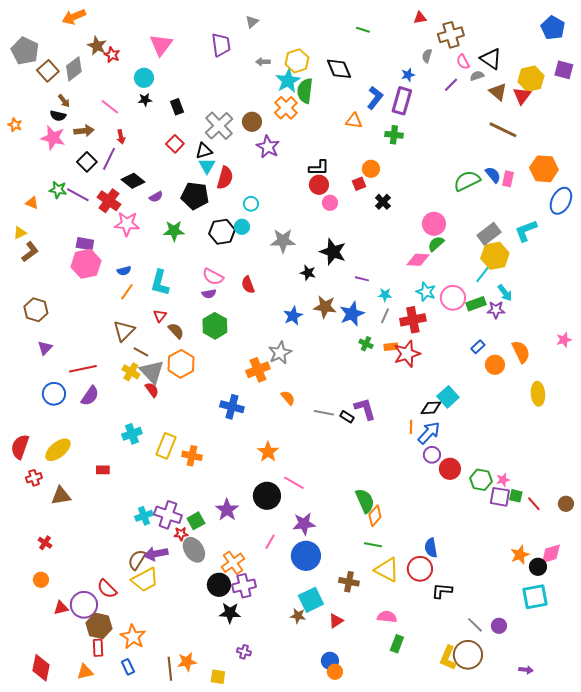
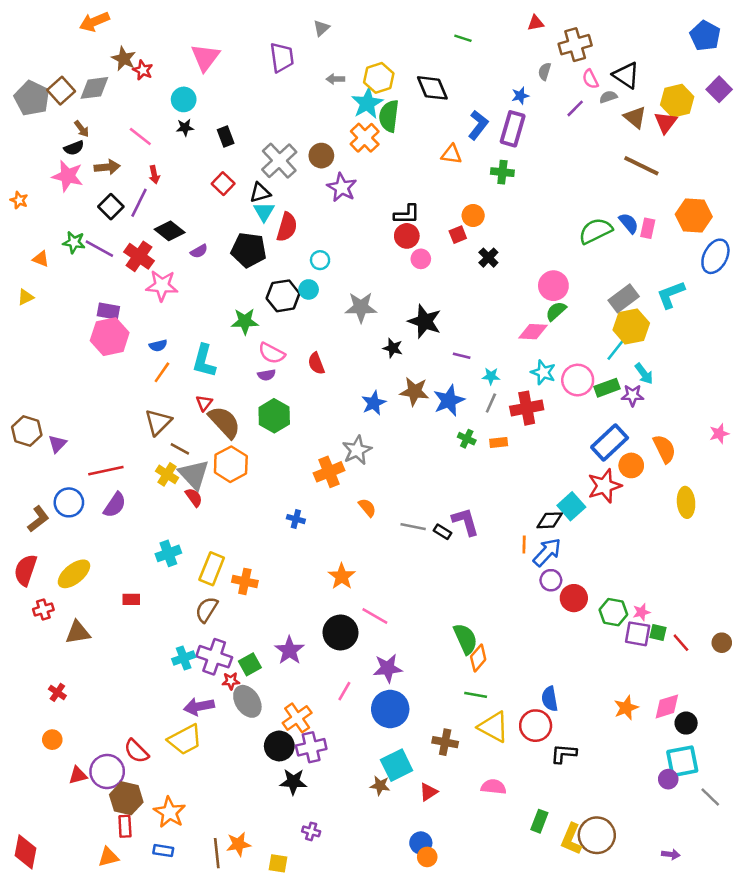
gray pentagon: (25, 51) -> (32, 98), moved
gray diamond: (74, 69) -> (94, 88), turned 30
purple square: (564, 70) -> (719, 89), turned 30
black semicircle: (58, 116) -> (74, 148), turned -35
orange star: (15, 125) -> (19, 200), moved
green star: (174, 231) -> (245, 321), moved
brown L-shape: (30, 252) -> (38, 519), moved
brown hexagon: (36, 310) -> (27, 431), moved
brown semicircle: (176, 331) -> (224, 422), size x1.6
blue rectangle: (478, 347) -> (610, 442), size x2.0
red star: (407, 354) -> (604, 486), moved
blue cross: (232, 407) -> (296, 519), size x0.6
pink diamond: (551, 554) -> (667, 706), moved
orange star: (520, 555) -> (626, 708), moved
brown semicircle: (137, 560) -> (207, 610), moved
gray line: (475, 625) -> (710, 797), moved
purple circle: (499, 626) -> (668, 779), moved
green rectangle: (397, 644) -> (539, 821), moved
blue rectangle: (128, 667) -> (163, 851), turned -56
red diamond: (41, 668) -> (26, 852), moved

